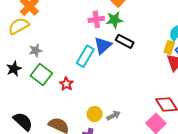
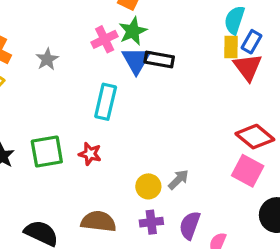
blue triangle: (103, 45) -> (136, 60), moved
gray star: (36, 51) -> (47, 59), moved
green square: (41, 75) -> (47, 151), turned -30

